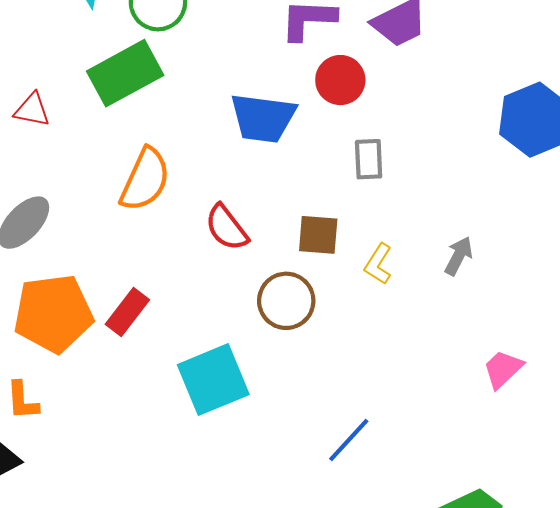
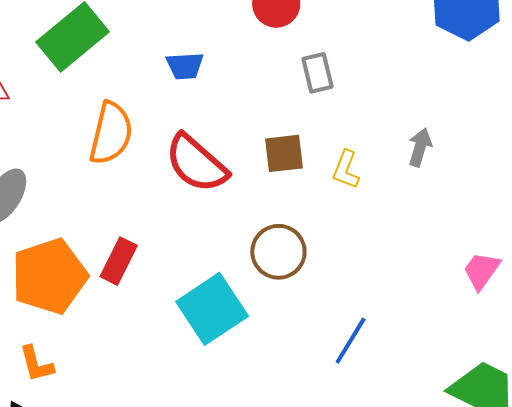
blue trapezoid: (263, 118) -> (185, 66), moved, size x0.6
red semicircle: (227, 228) -> (196, 163), size x1.4
brown circle: (286, 301) -> (278, 252), moved
pink trapezoid: (503, 369) -> (482, 271), moved

